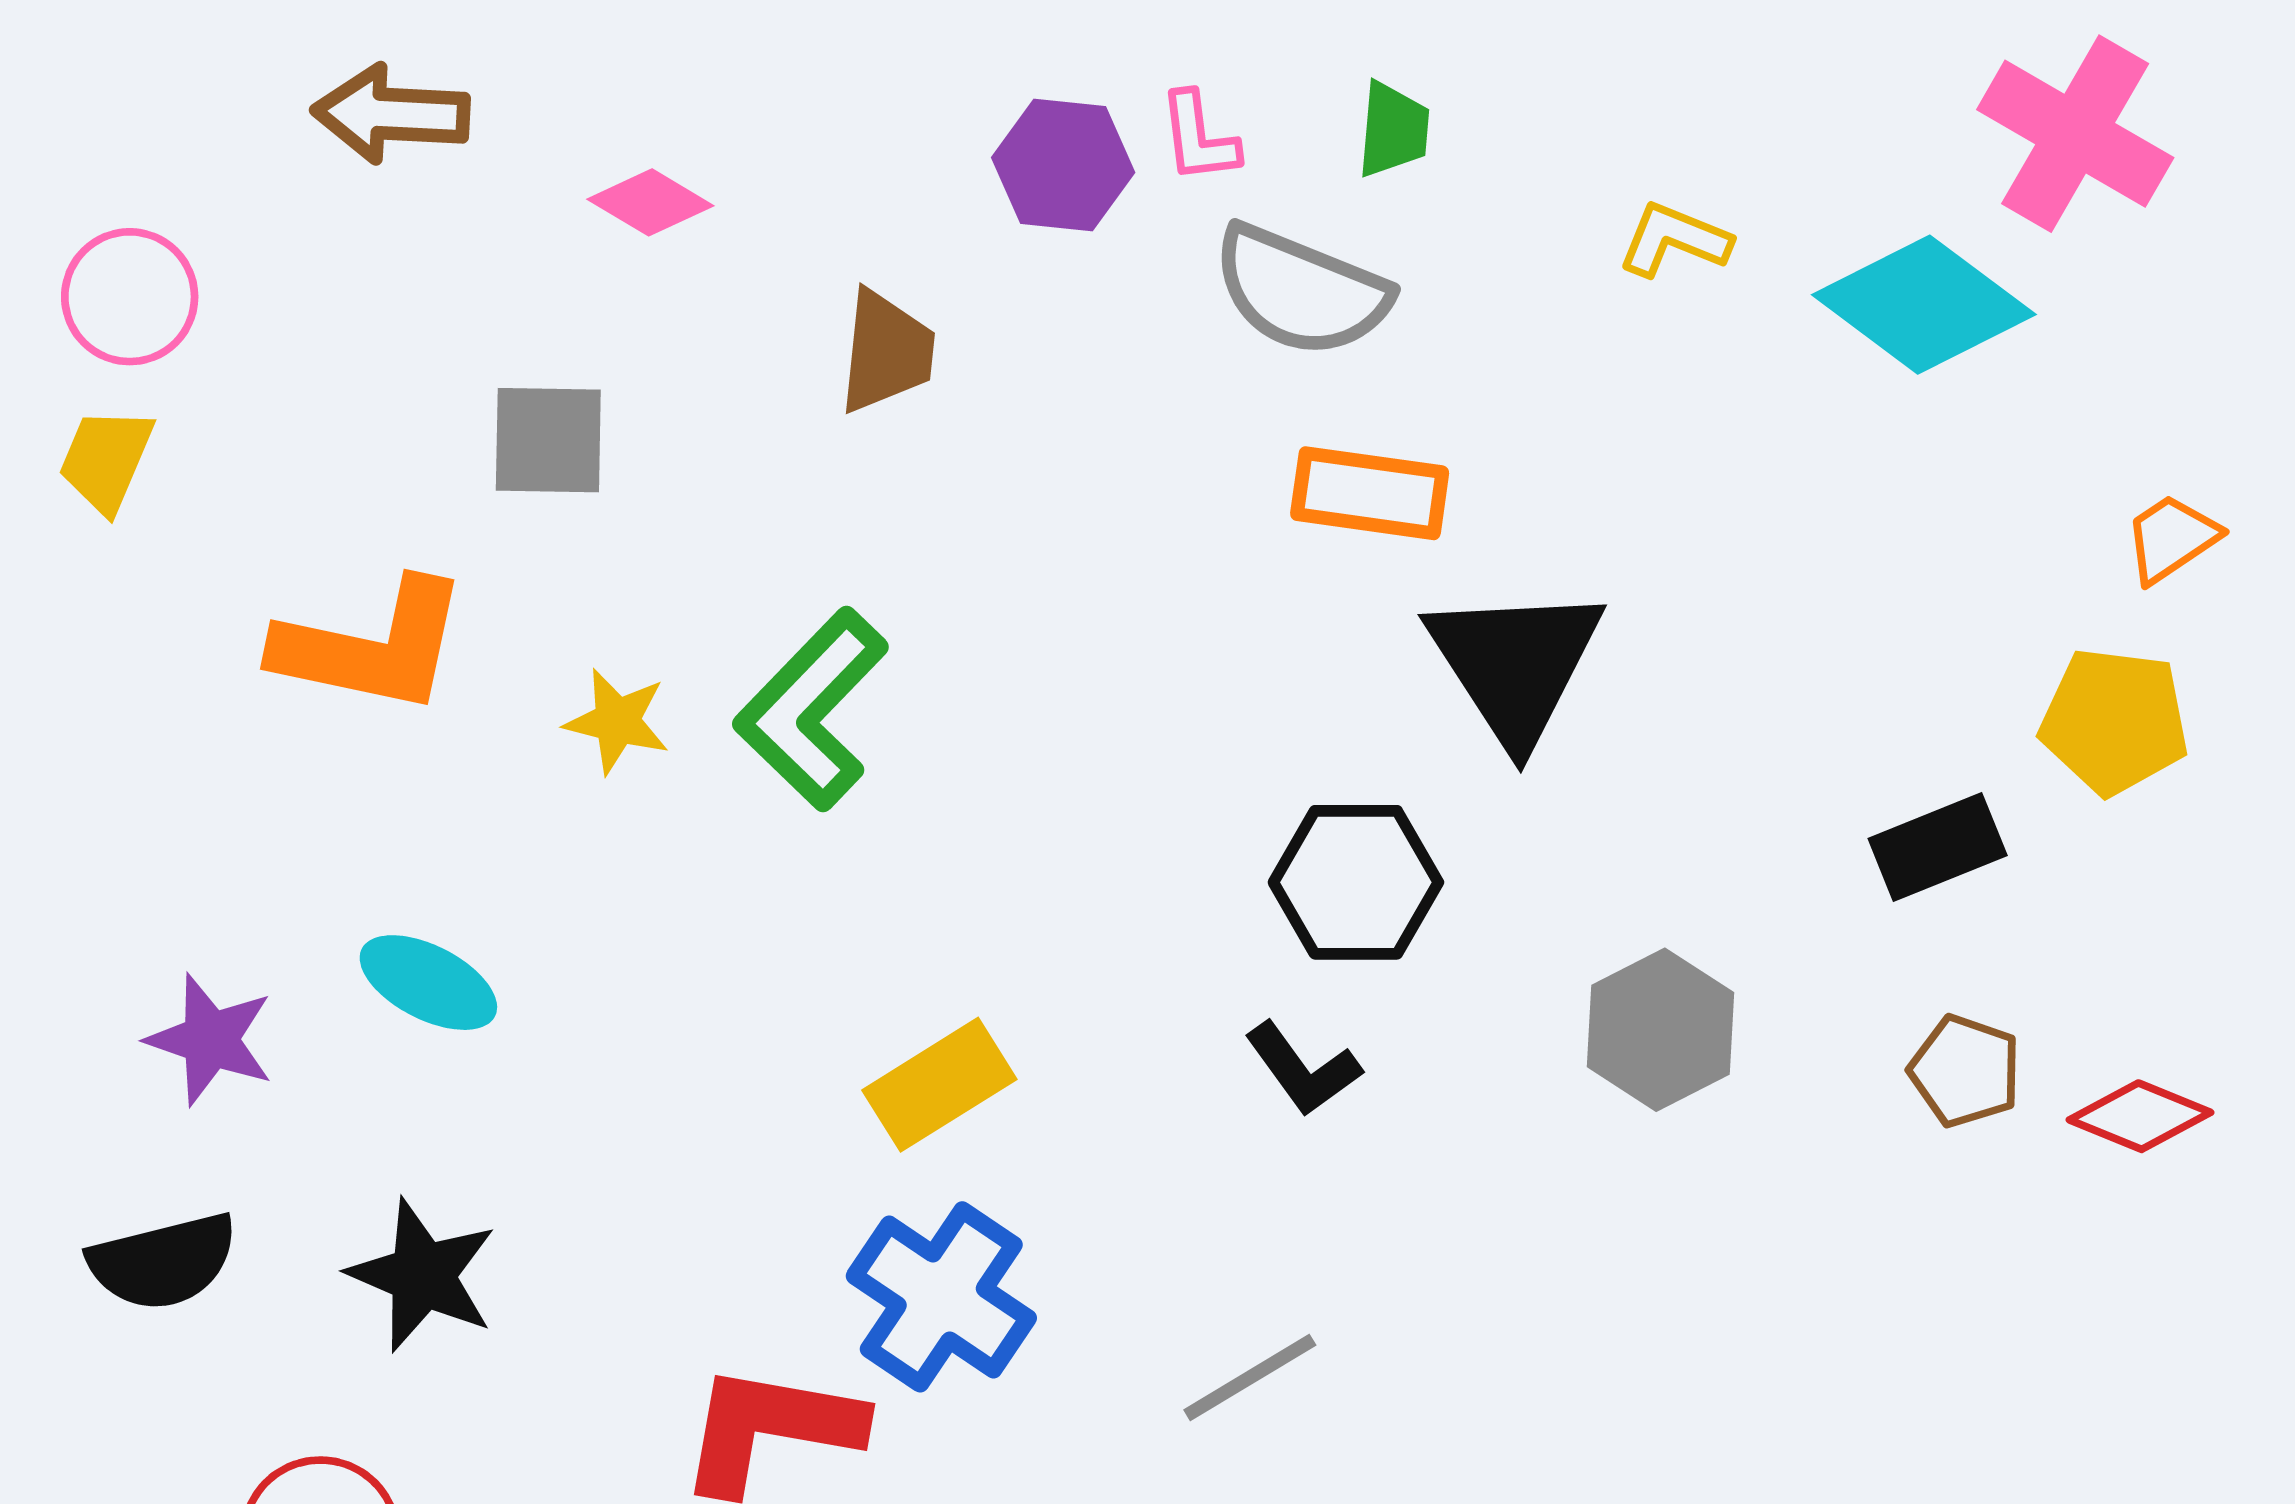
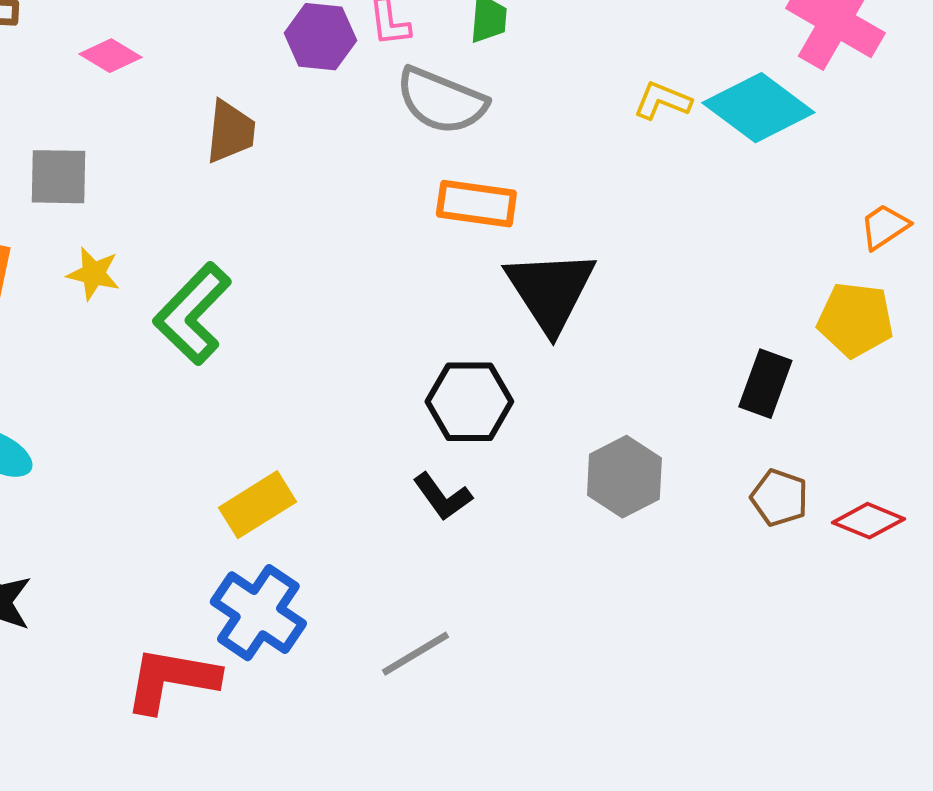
yellow L-shape: (1674, 240) -> (662, 101), moved
yellow star: (617, 721) -> (93, 274), moved
black rectangle: (1938, 847) -> (765, 384), turned -48

